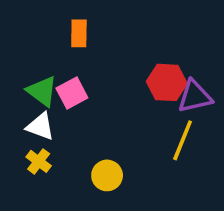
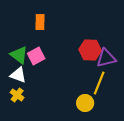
yellow circle: (107, 175) -> (85, 103), moved

